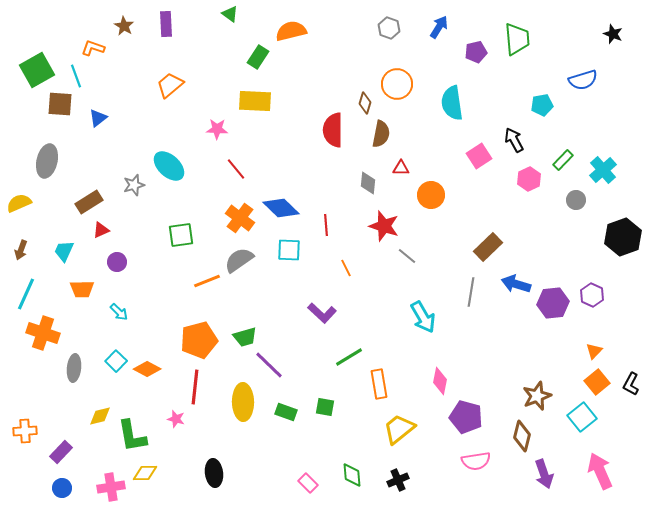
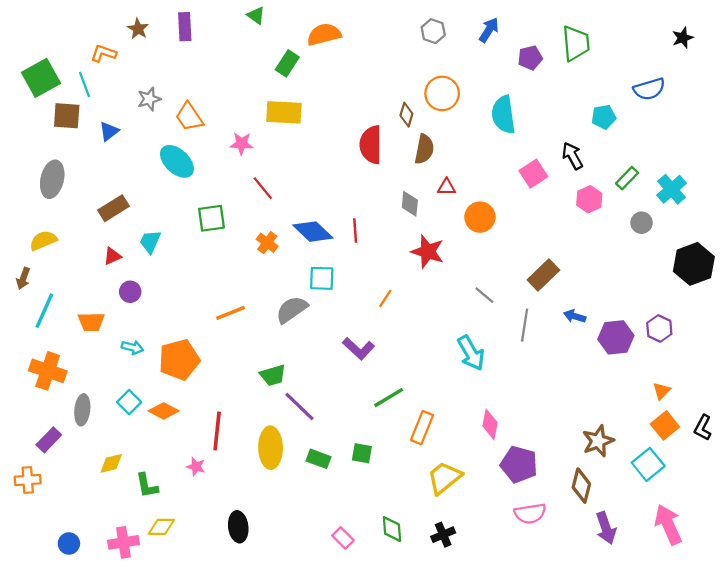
black star: (613, 34) -> (683, 38), turned 30
orange trapezoid: (170, 85) -> (189, 117), moved, turned -84
cyan ellipse: (169, 166) -> (177, 161), moved
gray star: (134, 185) -> (149, 99), moved
brown rectangle: (89, 202) -> (113, 208), moved
yellow semicircle: (19, 203) -> (43, 240), moved
orange cross: (240, 218) -> (267, 243), size x0.7
red line: (326, 225) -> (355, 230), moved
green square: (181, 235) -> (211, 218), moved
cyan trapezoid: (64, 251) -> (150, 242), moved
gray line: (407, 256) -> (484, 295), moved
gray semicircle: (239, 260) -> (292, 310), moved
orange line: (346, 268) -> (385, 298), turned 60
blue arrow: (516, 284) -> (575, 316), size x0.7
cyan line: (26, 294) -> (44, 311), moved
cyan arrow: (119, 312) -> (132, 347), turned -30
orange pentagon: (199, 340) -> (179, 360), moved
orange rectangle: (379, 384) -> (422, 428), turned 32
green L-shape: (132, 436) -> (147, 486), size x0.7
purple rectangle: (61, 452) -> (49, 440), moved

